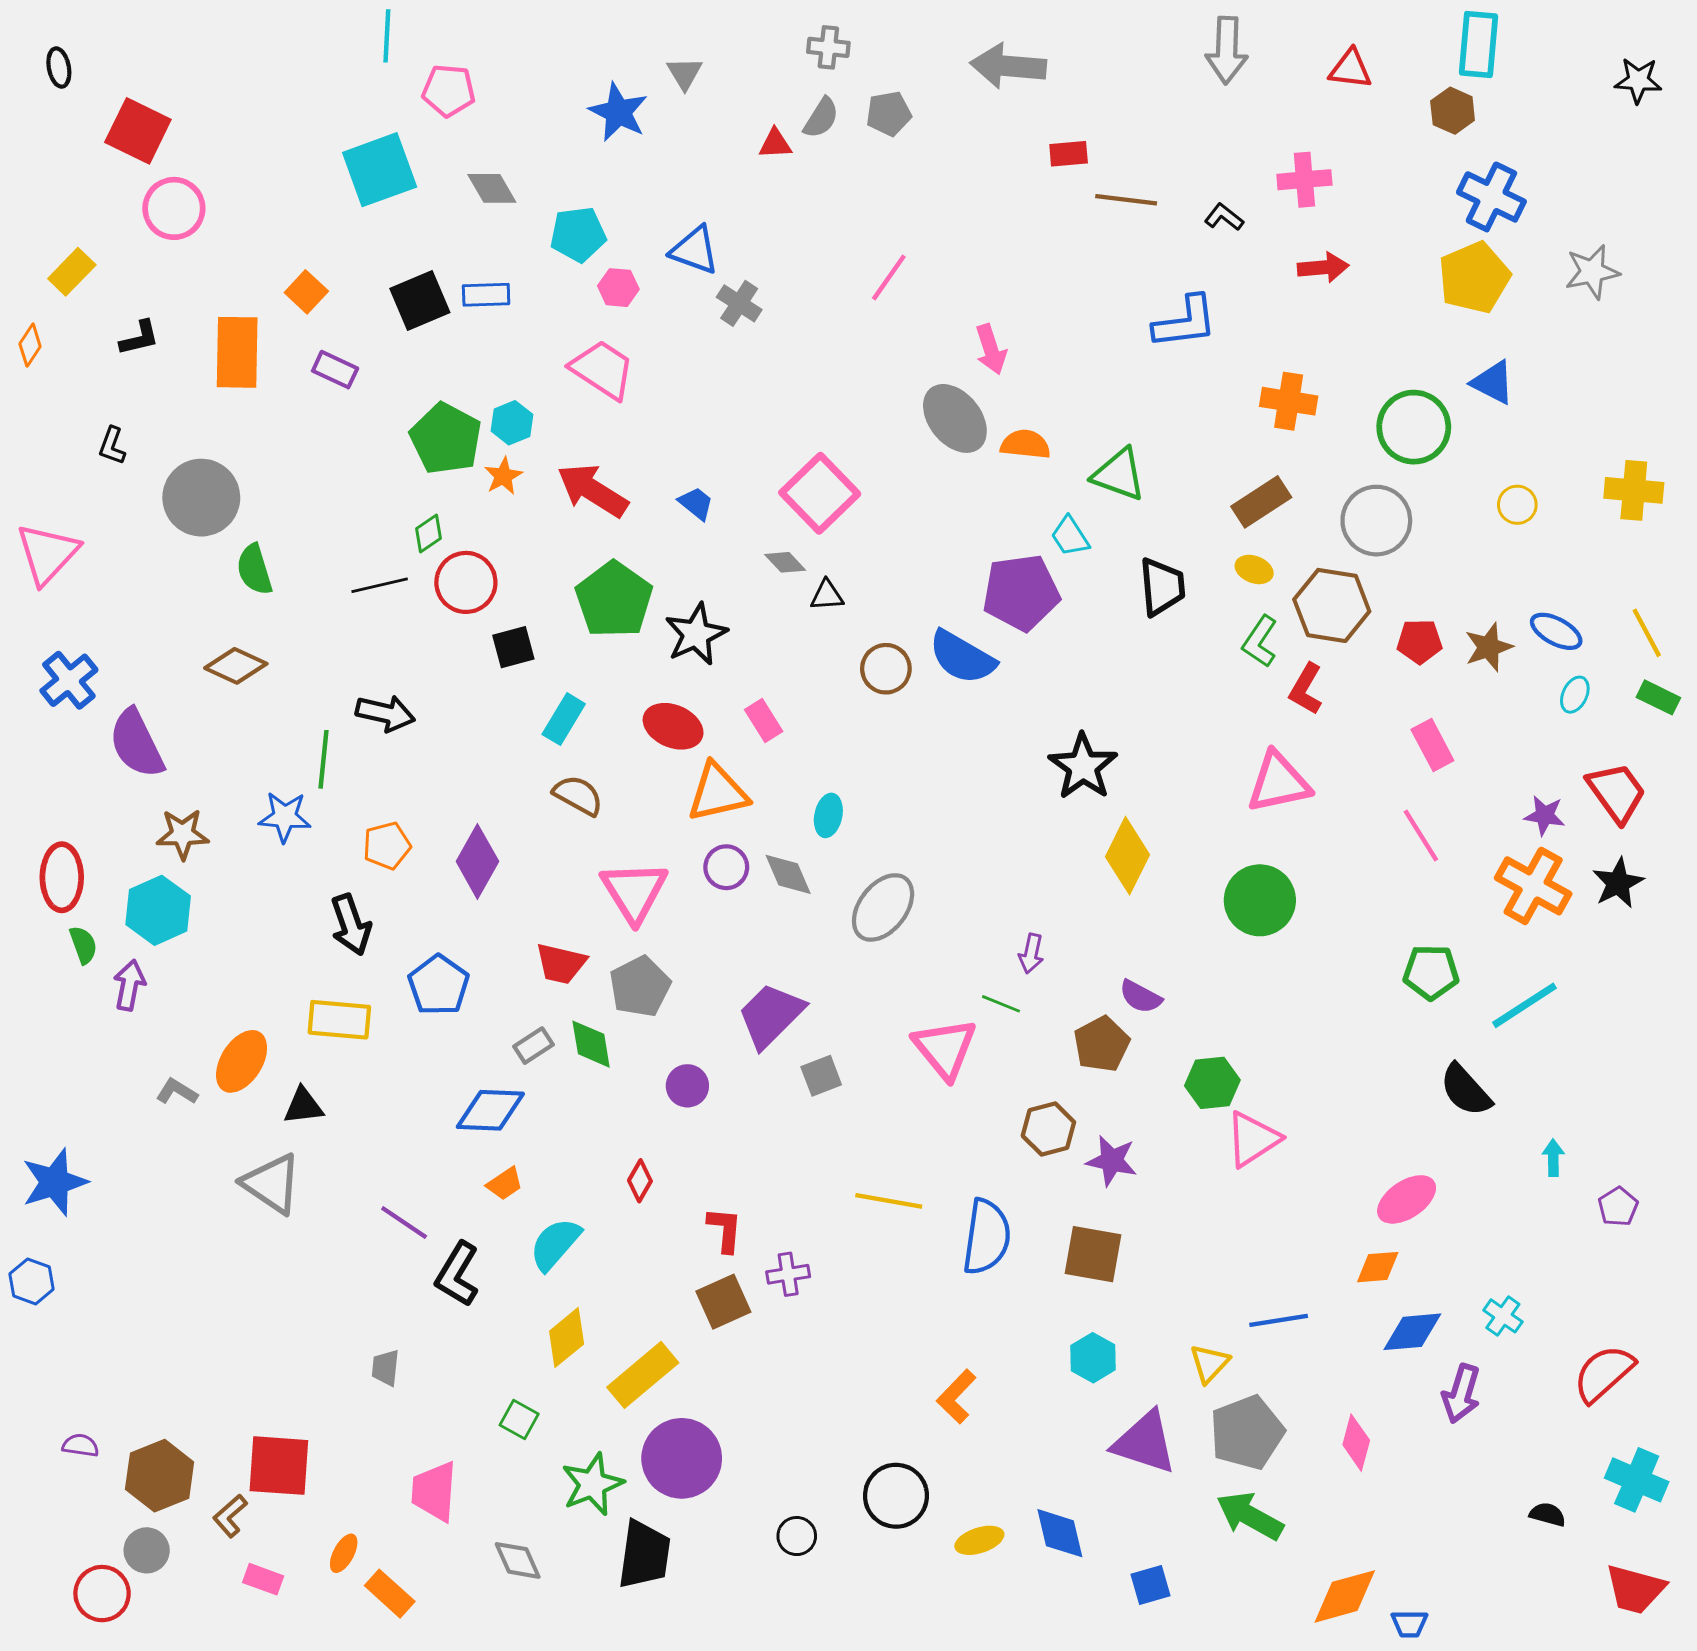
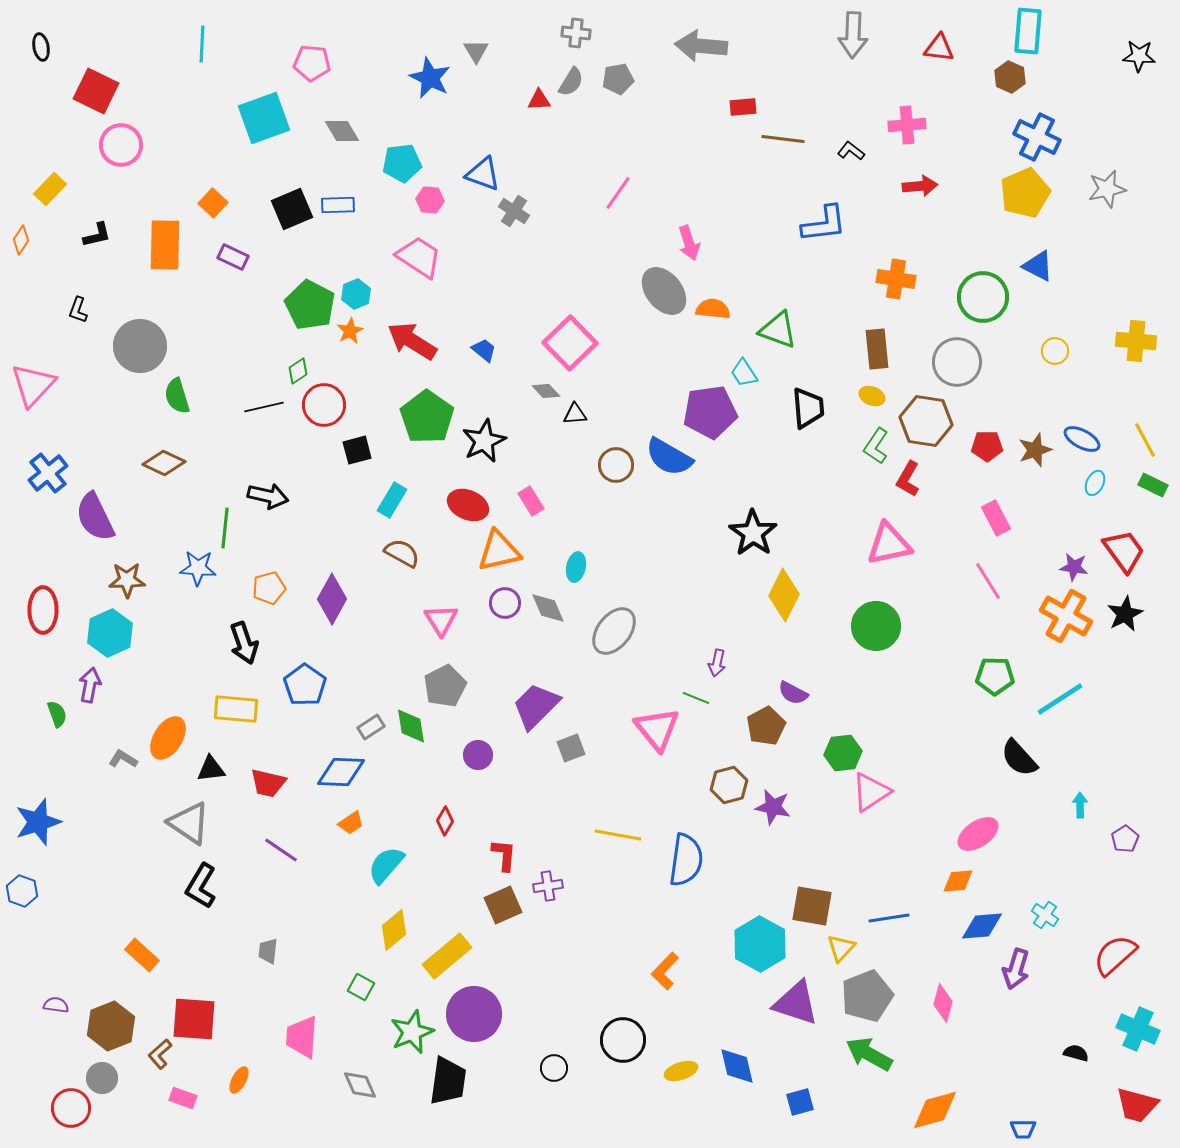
cyan line: (387, 36) -> (202, 44), moved
brown rectangle: (1261, 502) -> (877, 349), turned -63
pink triangle: (634, 892) -> (441, 620), size x0.7
green semicircle: (83, 945) -> (57, 714), moved
red trapezoid: (561, 964) -> (268, 783), moved
brown square: (1093, 1254) -> (812, 906), moved
black L-shape: (457, 1274) -> (201, 886), moved
cyan hexagon: (1093, 1358) -> (760, 944), size x1.6
orange rectangle: (390, 1594) -> (142, 955), moved
blue trapezoid: (1409, 1624) -> (1023, 1129), moved

